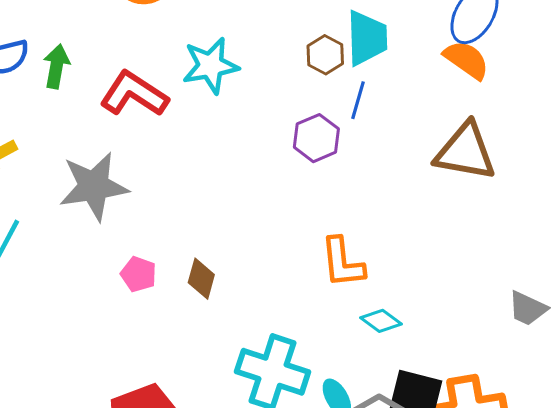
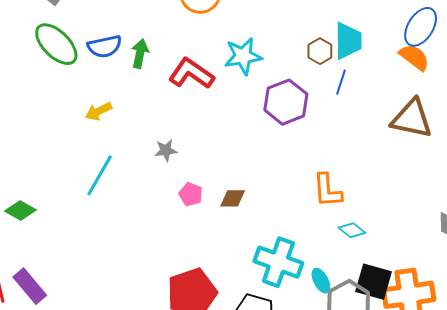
purple hexagon: (316, 138) -> (286, 102), moved, size x1.4
gray star: (94, 186) -> (166, 150), moved, size x0.5
brown diamond: (201, 279) -> (233, 198), turned 72

